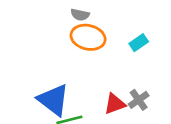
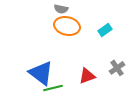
gray cross: (139, 100) -> (117, 68), moved

